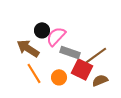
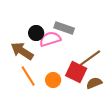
pink semicircle: (56, 36) -> (50, 39), turned 30
gray rectangle: (70, 52) -> (64, 28), moved

